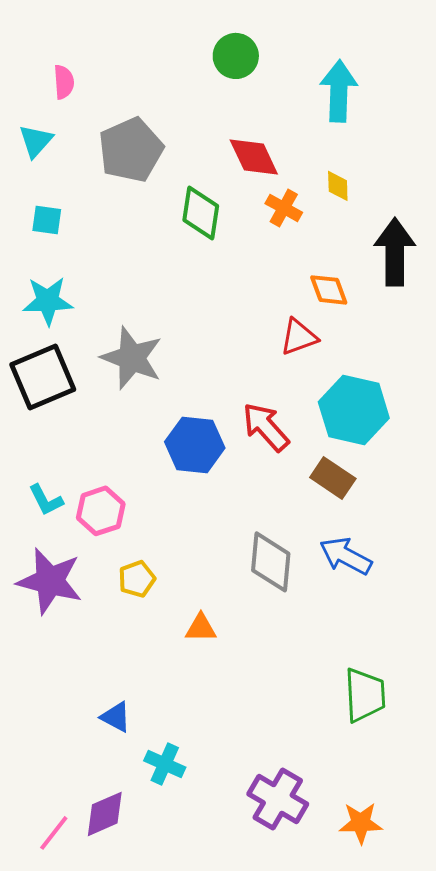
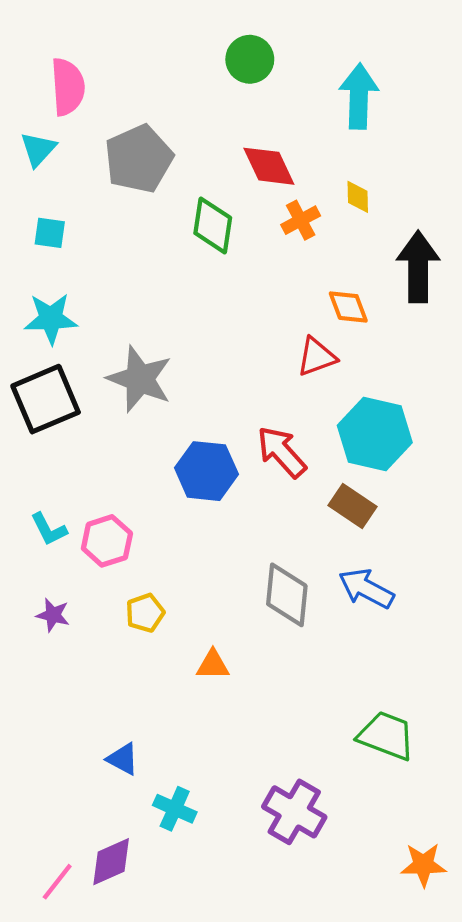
pink semicircle: (64, 82) -> (68, 87), size x1.6
orange cross: (284, 208) -> (301, 220), turned 33
purple star: (50, 581) -> (53, 615), size x0.5
green trapezoid: (365, 695) -> (386, 736), turned -66
purple cross: (278, 799) -> (294, 812), moved
orange star: (361, 823) -> (423, 865), moved

